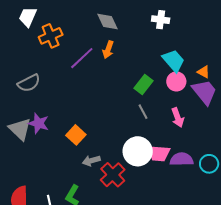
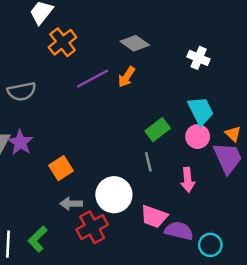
gray diamond: (108, 22) -> (135, 43), turned -45
orange cross: (51, 36) -> (63, 42), turned -30
white circle: (138, 151) -> (114, 195), moved

